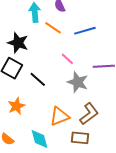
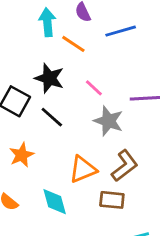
blue line: (85, 31) -> (121, 31), moved
black star: (18, 43) -> (49, 78), moved

